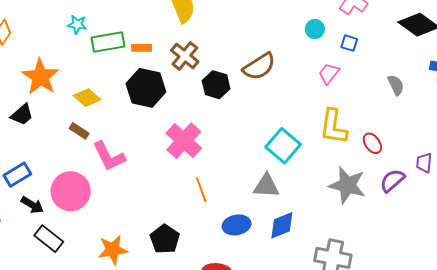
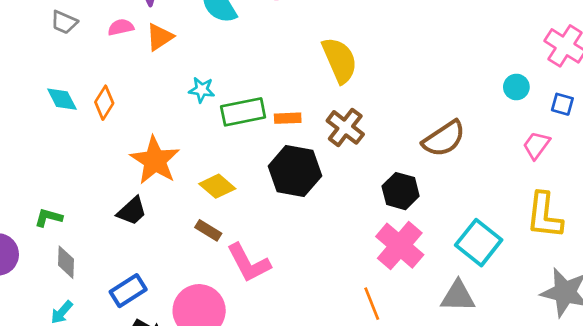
black hexagon: (216, 85) -> (401, 191), moved
pink cross: (184, 141) -> (400, 246), moved

